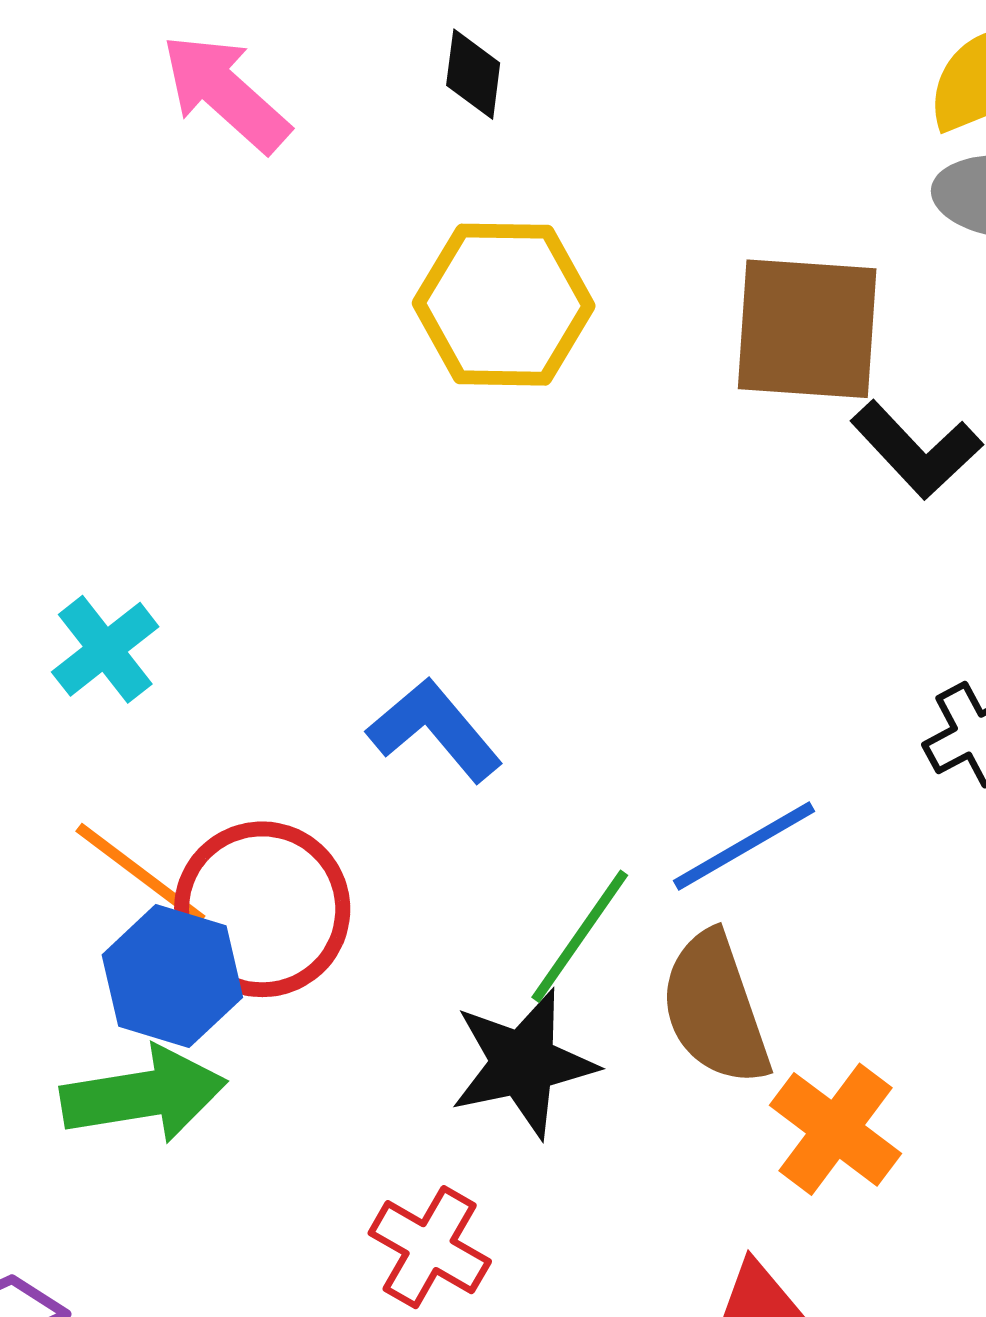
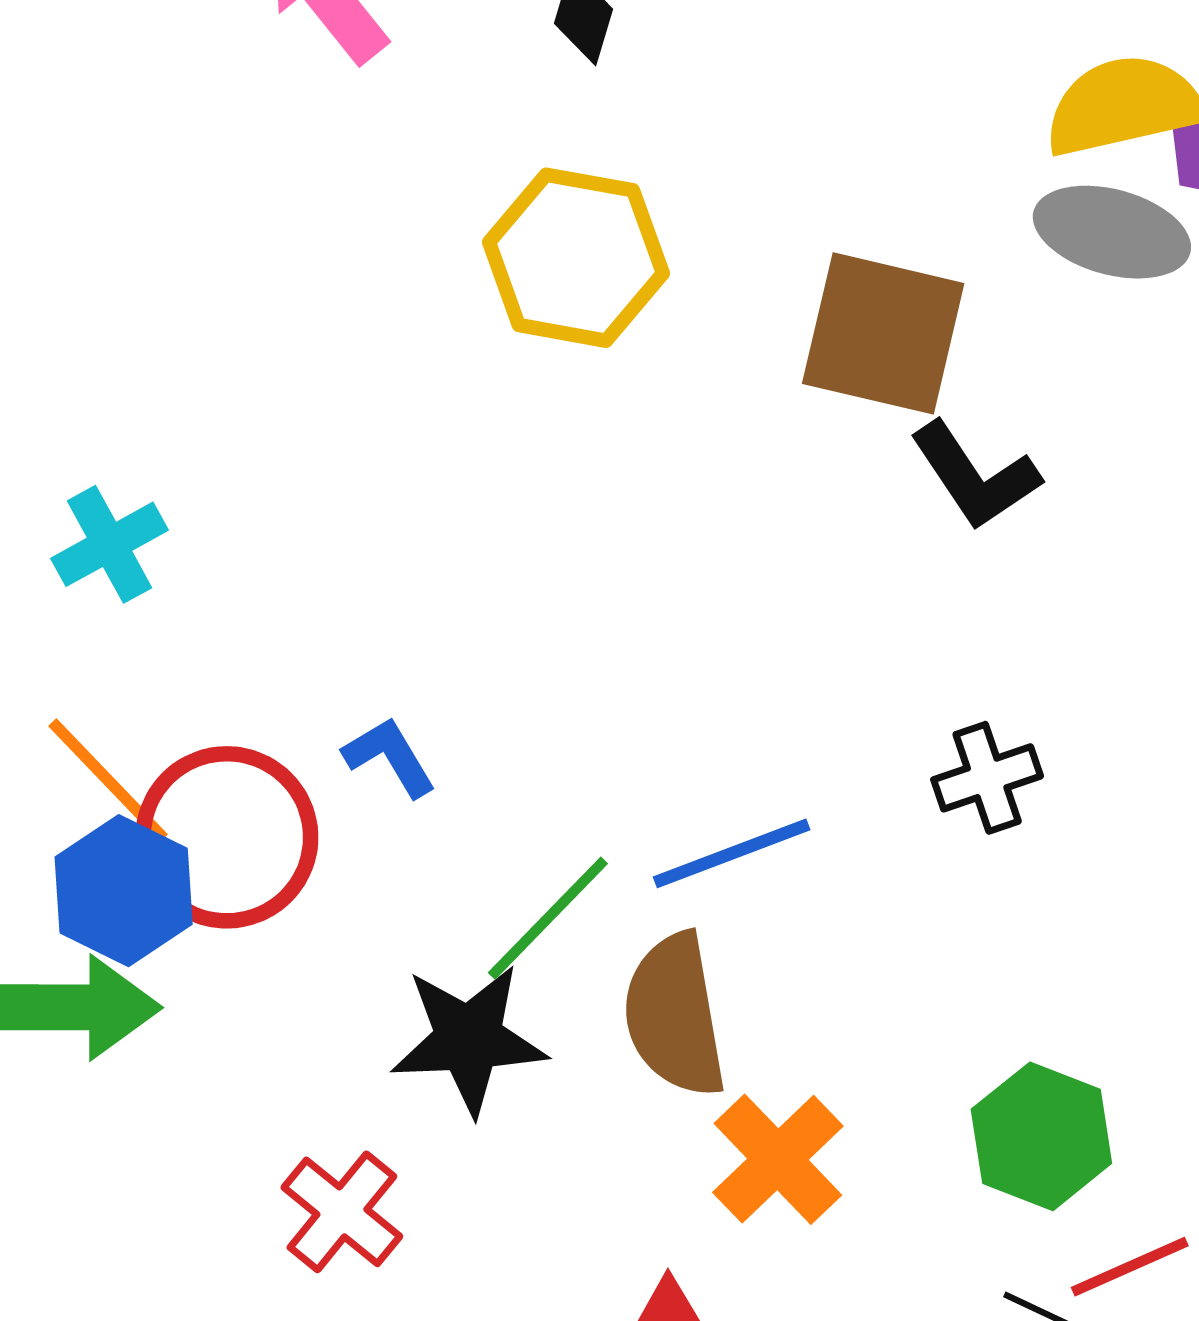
blue L-shape: (435, 730) -> (390, 757), moved, size x0.7

